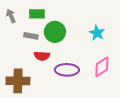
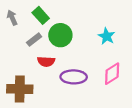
green rectangle: (37, 14) -> (41, 15), turned 49
gray rectangle: (31, 36) -> (34, 40), turned -48

